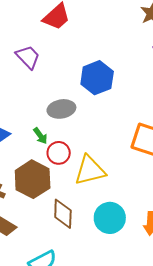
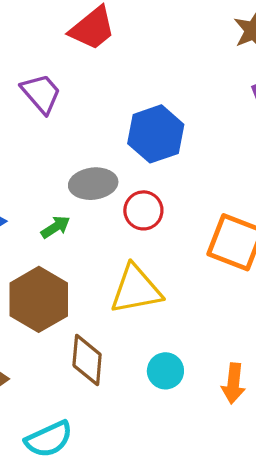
green arrow: (40, 136) -> (56, 227), turned -90
red circle: (59, 153) -> (143, 210), moved
cyan circle: (110, 218) -> (165, 371), size x0.7

